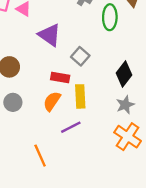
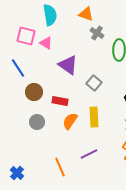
red rectangle: (60, 78) -> (60, 101), moved
purple line: (71, 127) -> (89, 154), moved

